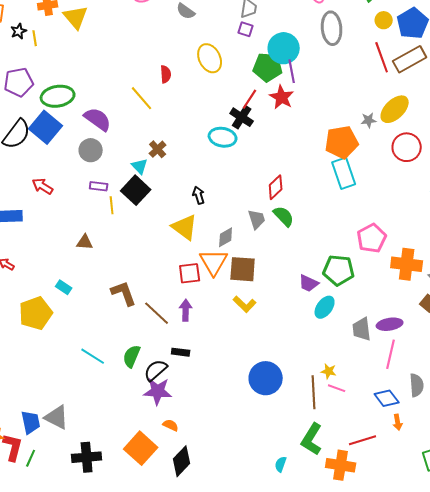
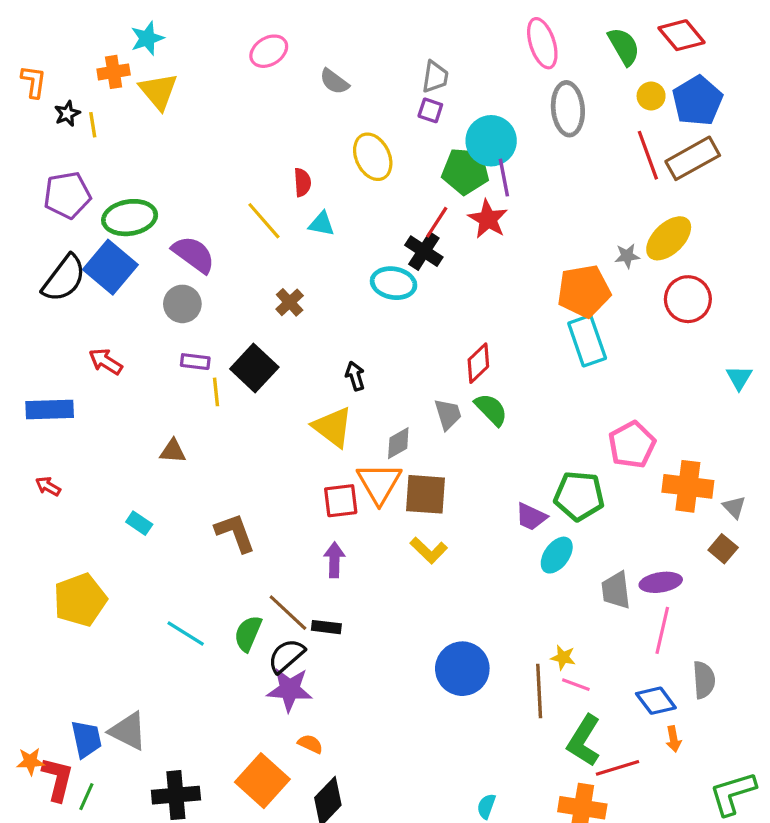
cyan triangle: (140, 166) -> (322, 224), moved, turned -36
yellow pentagon: (36, 313) -> (80, 600), moved
brown line: (157, 313) -> (288, 613), moved
green L-shape: (312, 439) -> (584, 741), moved

